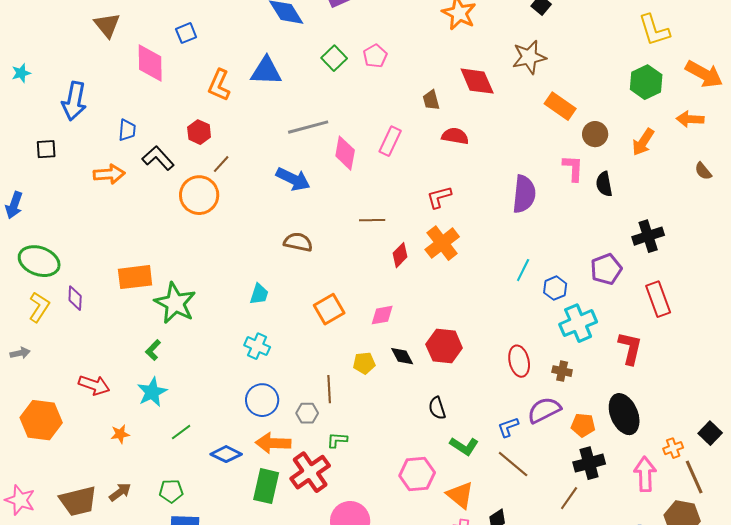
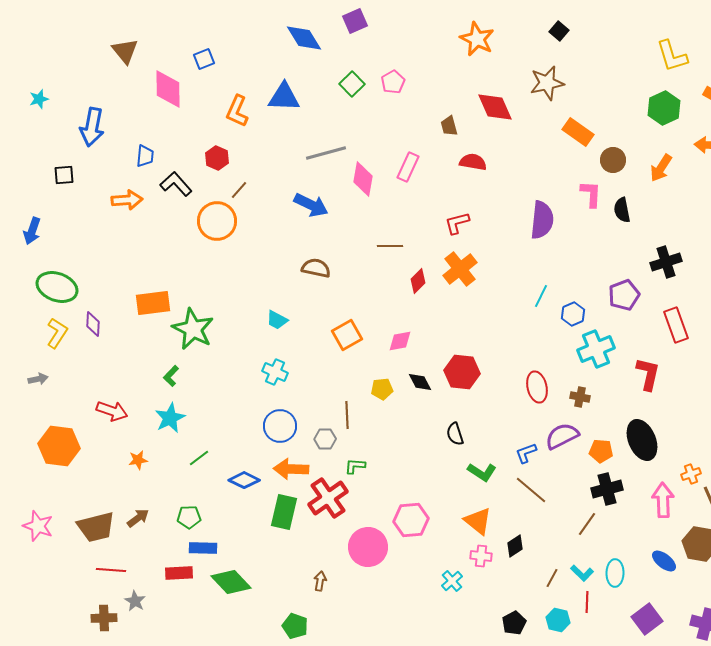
cyan trapezoid: (259, 294) -> (277, 320), turned 100
pink hexagon: (417, 474) -> (411, 520), moved

